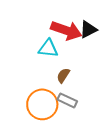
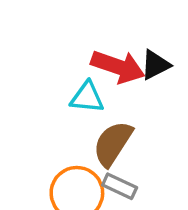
brown semicircle: (63, 75) -> (113, 144), size x1.8

